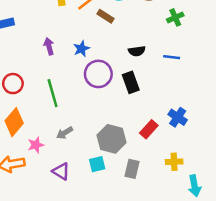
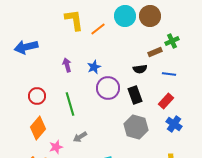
brown rectangle: (106, 16) -> (155, 52), moved, turned -56
red rectangle: (149, 129) -> (166, 101), moved
gray hexagon: (112, 139) -> (136, 127), moved

